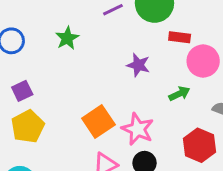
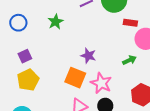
purple star: (138, 65) -> (88, 56), moved
orange square: (98, 122) -> (75, 78), turned -35

